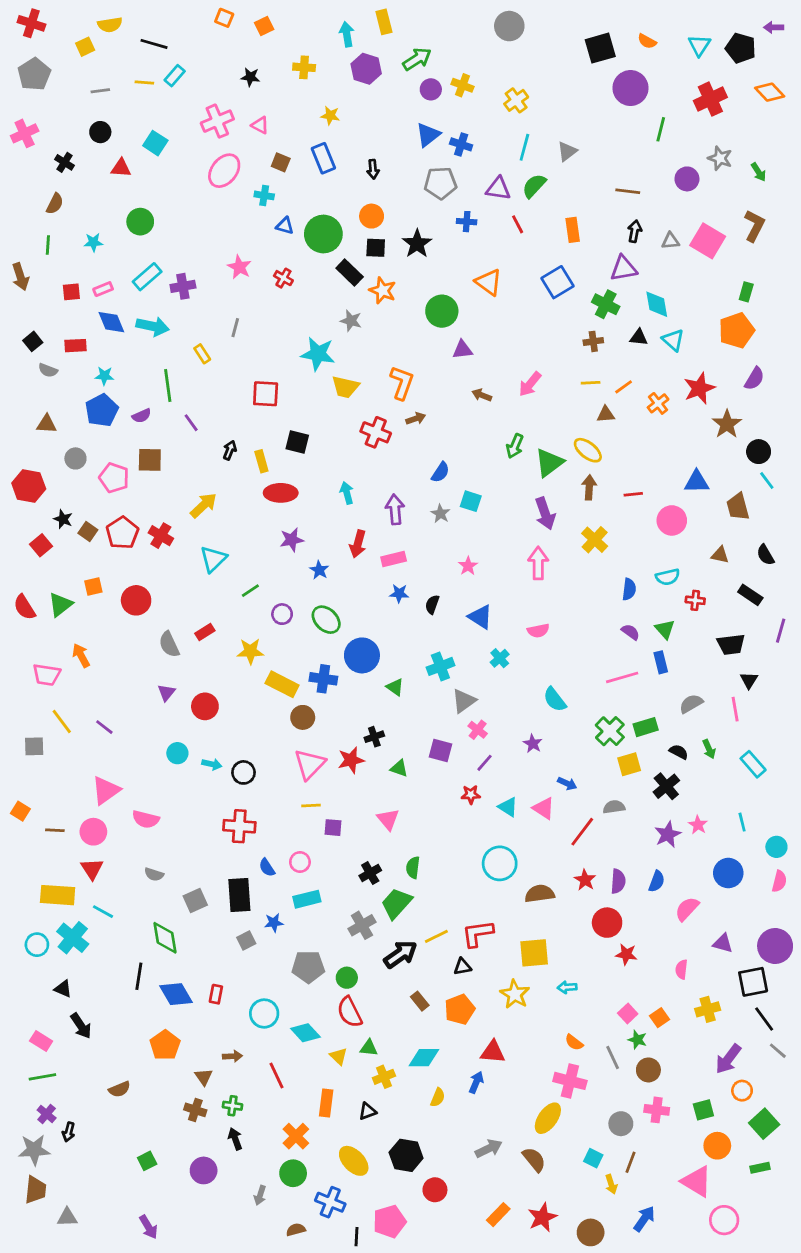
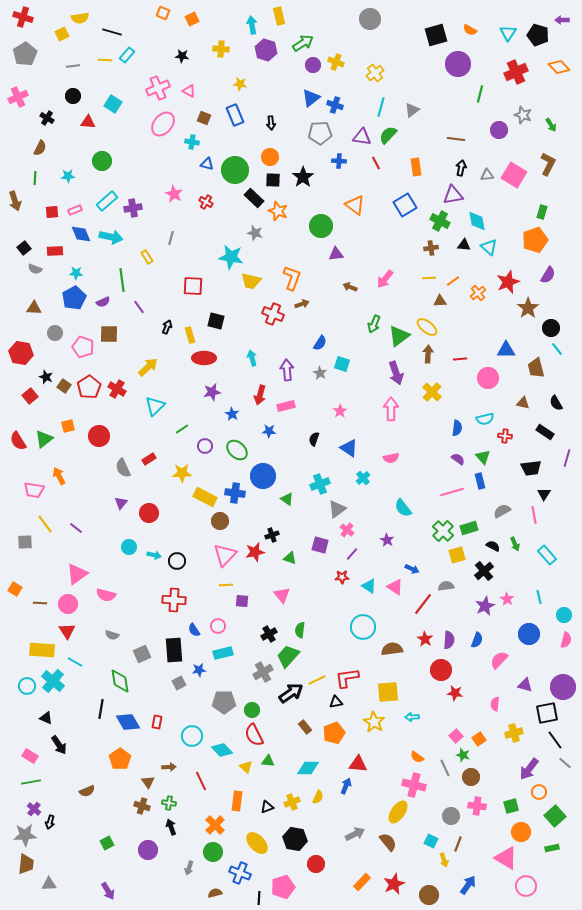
blue star: (399, 593) -> (269, 431), moved
yellow cross: (384, 1077) -> (292, 802), moved

